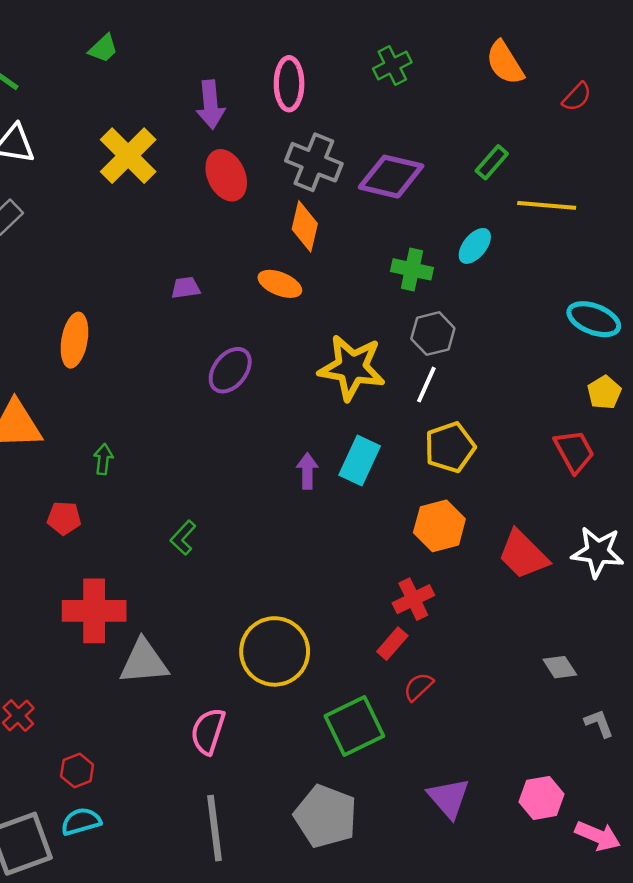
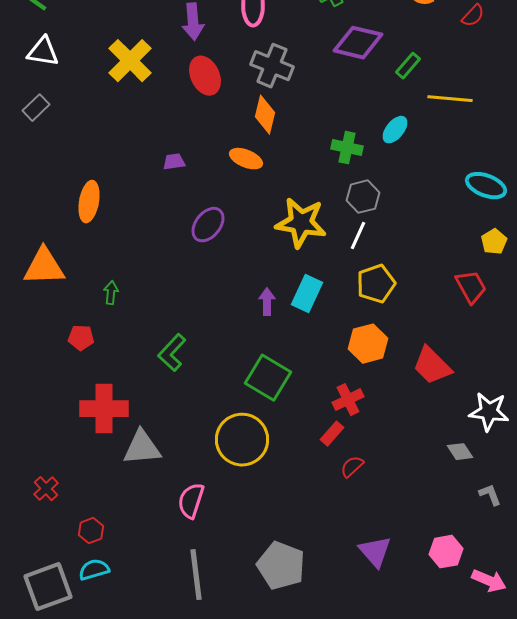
purple diamond: (391, 177) -> (358, 43), moved
green L-shape: (183, 538) -> (172, 353), size x1.4
white star: (598, 552) -> (489, 412), moved
green square: (354, 726) -> (268, 378), moved, turned -33

